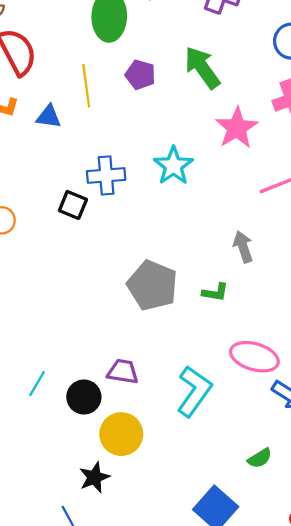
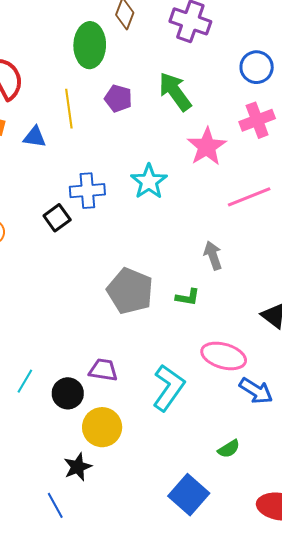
black square: (73, 205) -> (57, 218), turned 32

